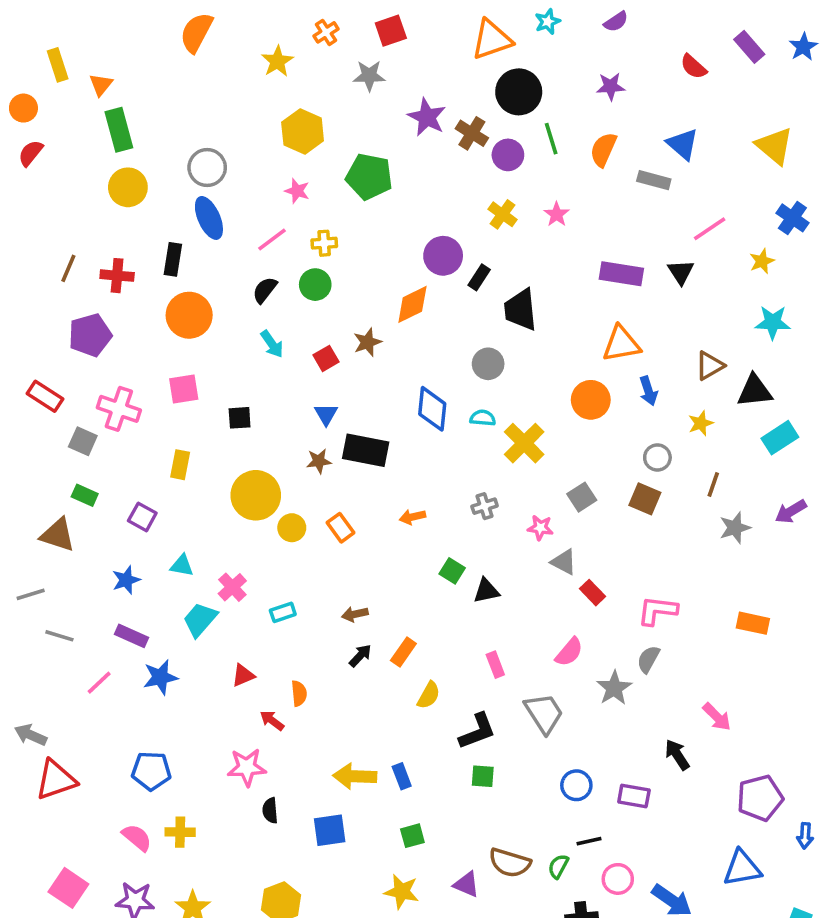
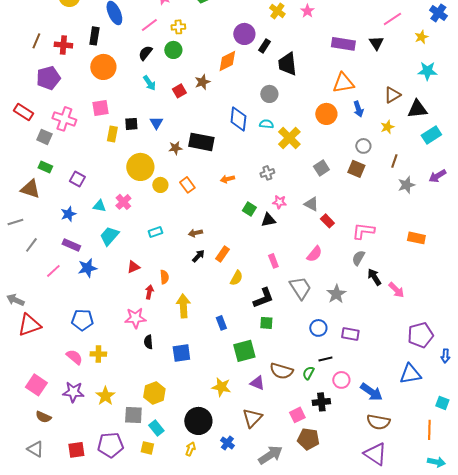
blue triangle: (326, 414) -> (156, 123), moved
yellow rectangle: (180, 465) -> (112, 134), moved
pink star: (540, 528) -> (279, 202), moved
pink cross: (232, 587) -> (123, 202), moved
gray line: (59, 636) -> (31, 245), turned -70
gray star: (614, 688) -> (336, 294), moved
red arrow: (272, 720) -> (149, 292), turned 64
black arrow: (677, 755) -> (374, 277), moved
yellow arrow: (355, 776) -> (183, 306), moved, turned 85
green square: (412, 836) -> (244, 351), moved, size x1.6

